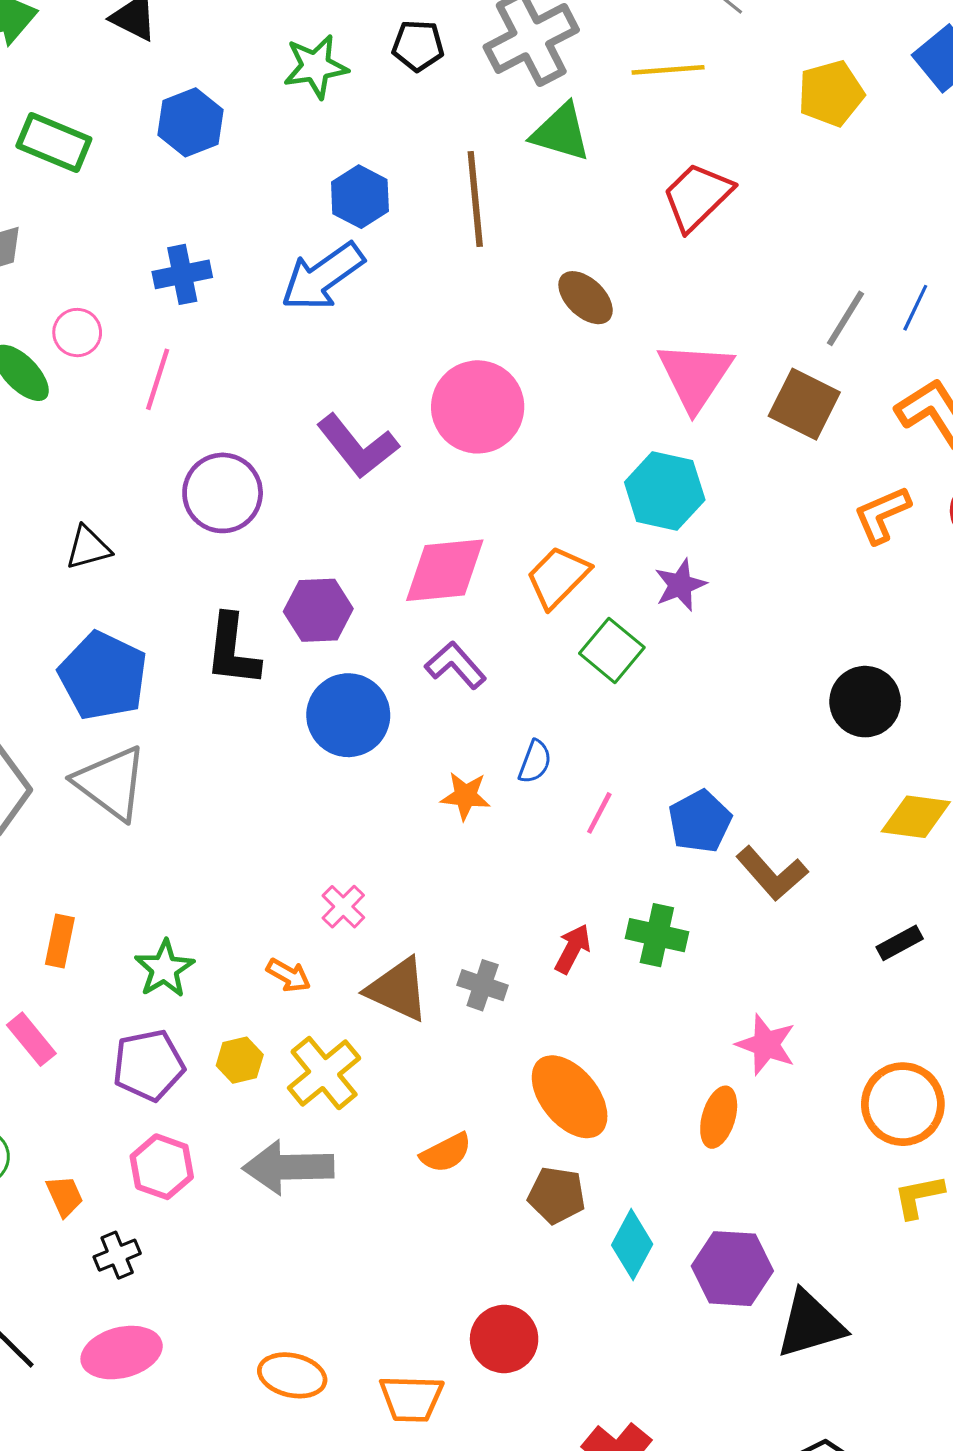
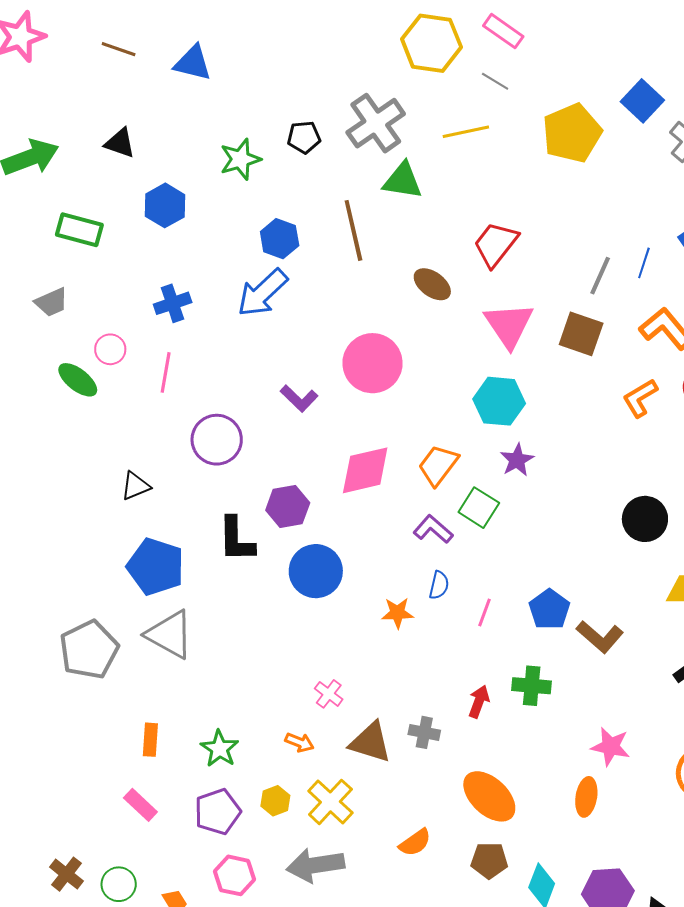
yellow pentagon: (831, 93) -> (572, 133), size x1.4
red trapezoid: (697, 197) -> (496, 244), moved
purple L-shape: (358, 446) -> (299, 398), size x0.7
purple L-shape: (456, 665) -> (433, 529), moved

